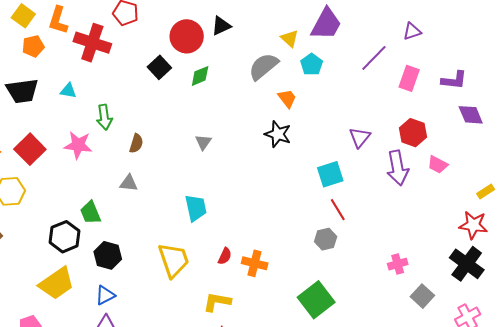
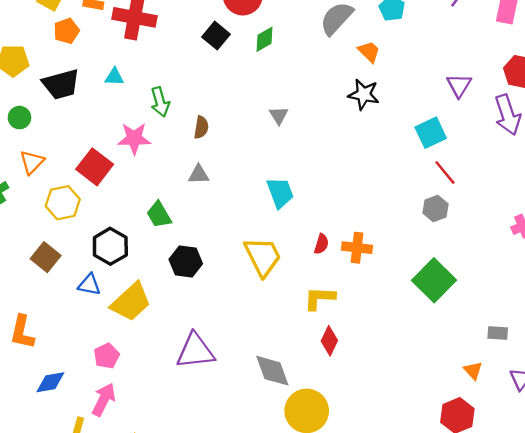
red square: (30, 149) -> (95, 167), moved
black hexagon: (64, 237) -> (110, 246), moved
blue triangle: (105, 295) -> (89, 285), moved, turned 45

